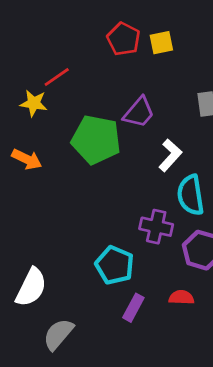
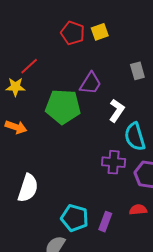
cyan pentagon: (115, 265) -> (75, 218), moved
white semicircle: (31, 287) -> (28, 188), moved

